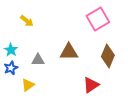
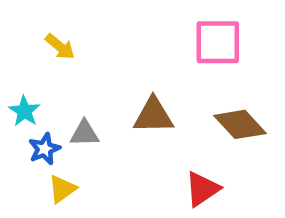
pink square: (98, 19) -> (218, 42), turned 30
brown diamond: (108, 56) -> (240, 124), turned -65
blue star: (11, 68) -> (44, 149), moved

